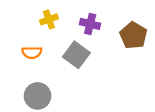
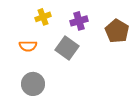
purple cross: (90, 24) -> (79, 21), turned -30

